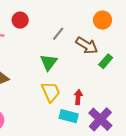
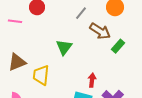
gray line: (58, 34) -> (81, 13), moved
yellow trapezoid: (51, 92) -> (41, 75), moved, turned -150

